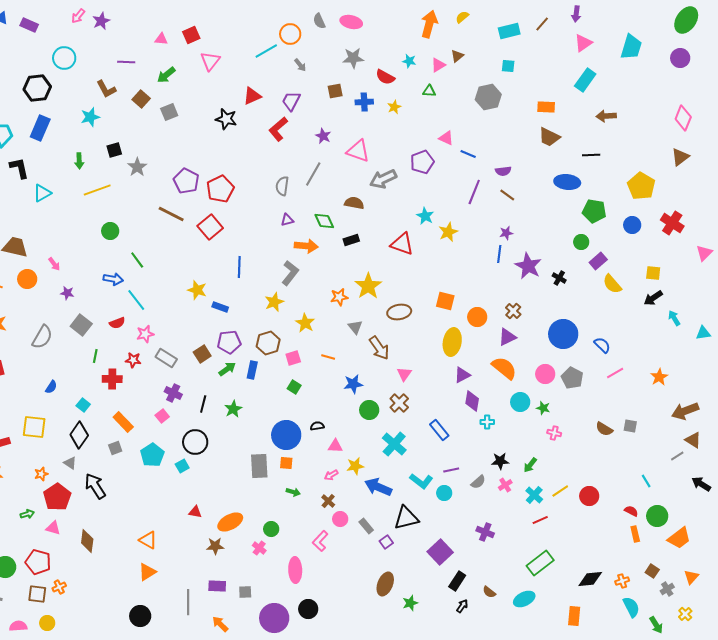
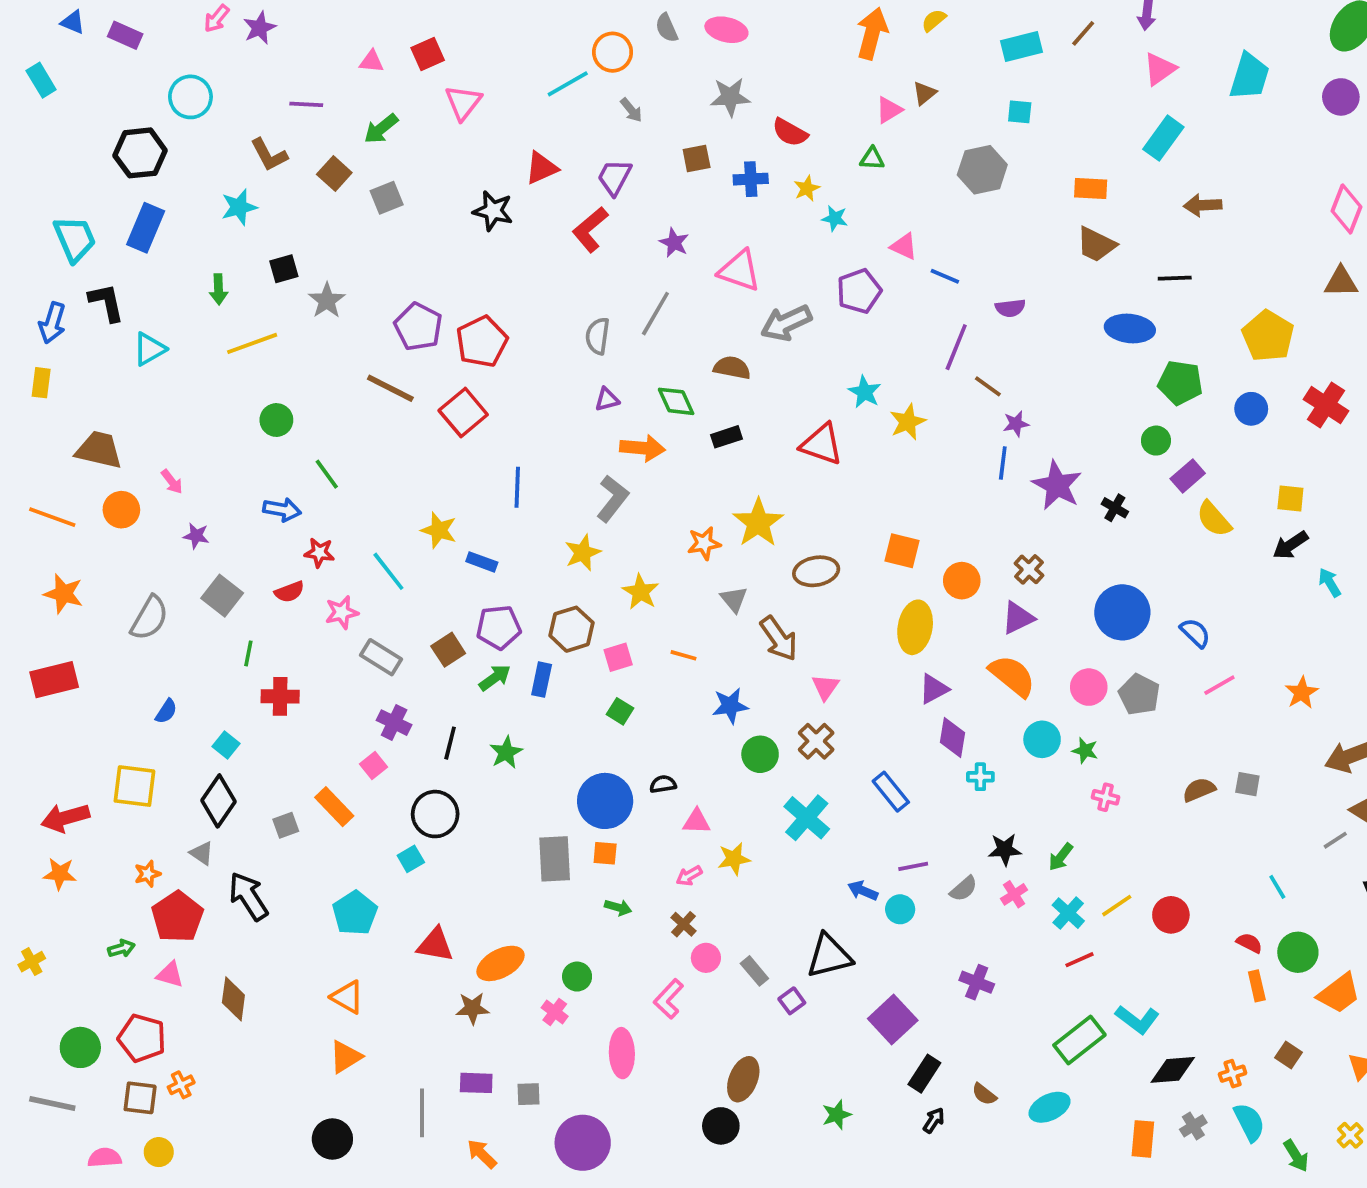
cyan star: (409, 61) -> (835, 218), moved
brown triangle: (680, 157) -> (1341, 282), turned 36
brown line: (507, 195) -> (988, 386), moved
cyan line: (136, 300) -> (388, 571), moved
red star: (133, 360) -> (319, 553), moved
orange rectangle: (123, 422) -> (334, 807), moved
brown semicircle: (604, 429) -> (1199, 790), turned 126
cyan pentagon: (152, 455) -> (355, 913), moved
cyan L-shape: (421, 481) -> (1137, 1019), moved
blue arrow: (378, 487) -> (863, 891), moved, size x0.6
red triangle: (195, 512) -> (435, 945), size x1.5
brown ellipse: (385, 584) -> (743, 1079), moved
gray cross: (667, 589) -> (1193, 1126), moved
black circle: (308, 609) -> (721, 1126), moved

